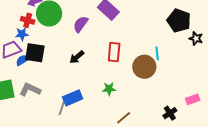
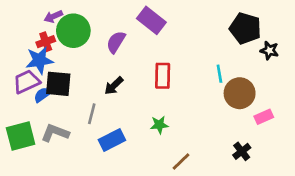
red cross: (28, 20) -> (46, 42), turned -32
blue star: (22, 34) -> (39, 60), size x1.5
brown circle: (144, 67) -> (240, 93), moved
pink rectangle: (193, 99) -> (264, 117), moved
gray line: (62, 107) -> (92, 114), moved

